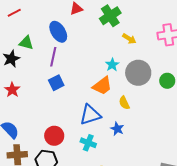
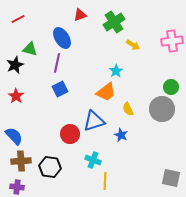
gray circle: (138, 73) -> (162, 109), moved
red circle: (54, 136) -> (70, 134), moved
cyan cross: (88, 143) -> (93, 160), moved

